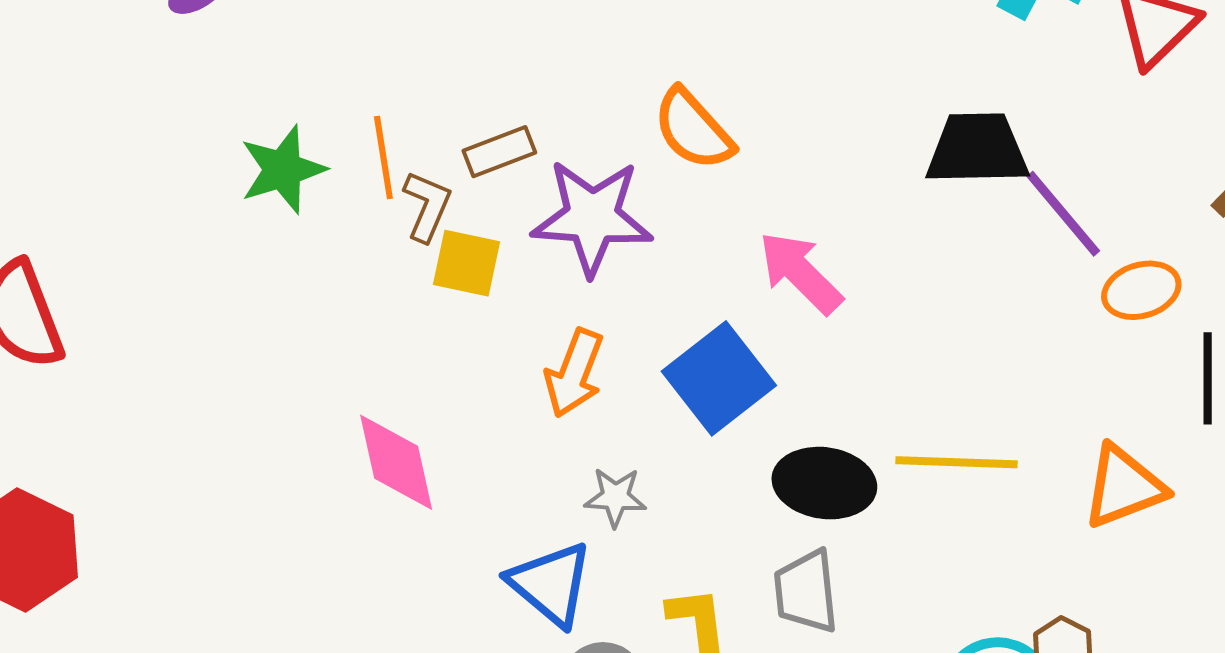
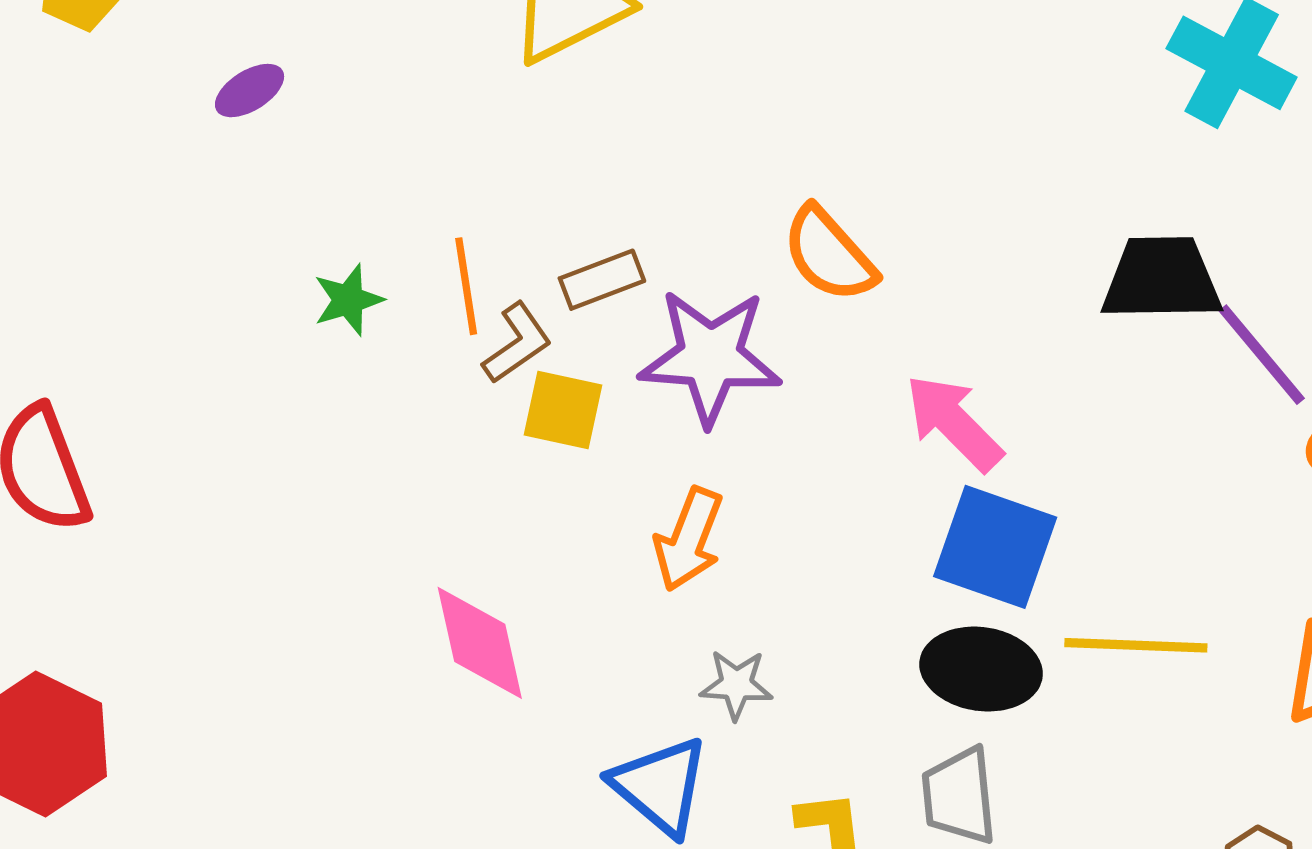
green star: (283, 170) -> (348, 300), size x0.7
brown L-shape: (427, 206) -> (517, 343), turned 32
blue square: (719, 378) -> (995, 547), moved, turned -33

